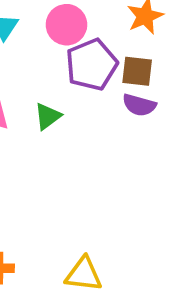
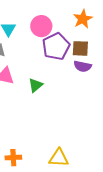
green triangle: (48, 116) -> (36, 85), moved

